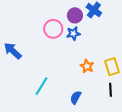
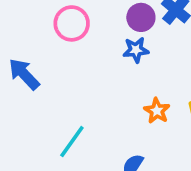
pink circle: (53, 29) -> (72, 23), moved

